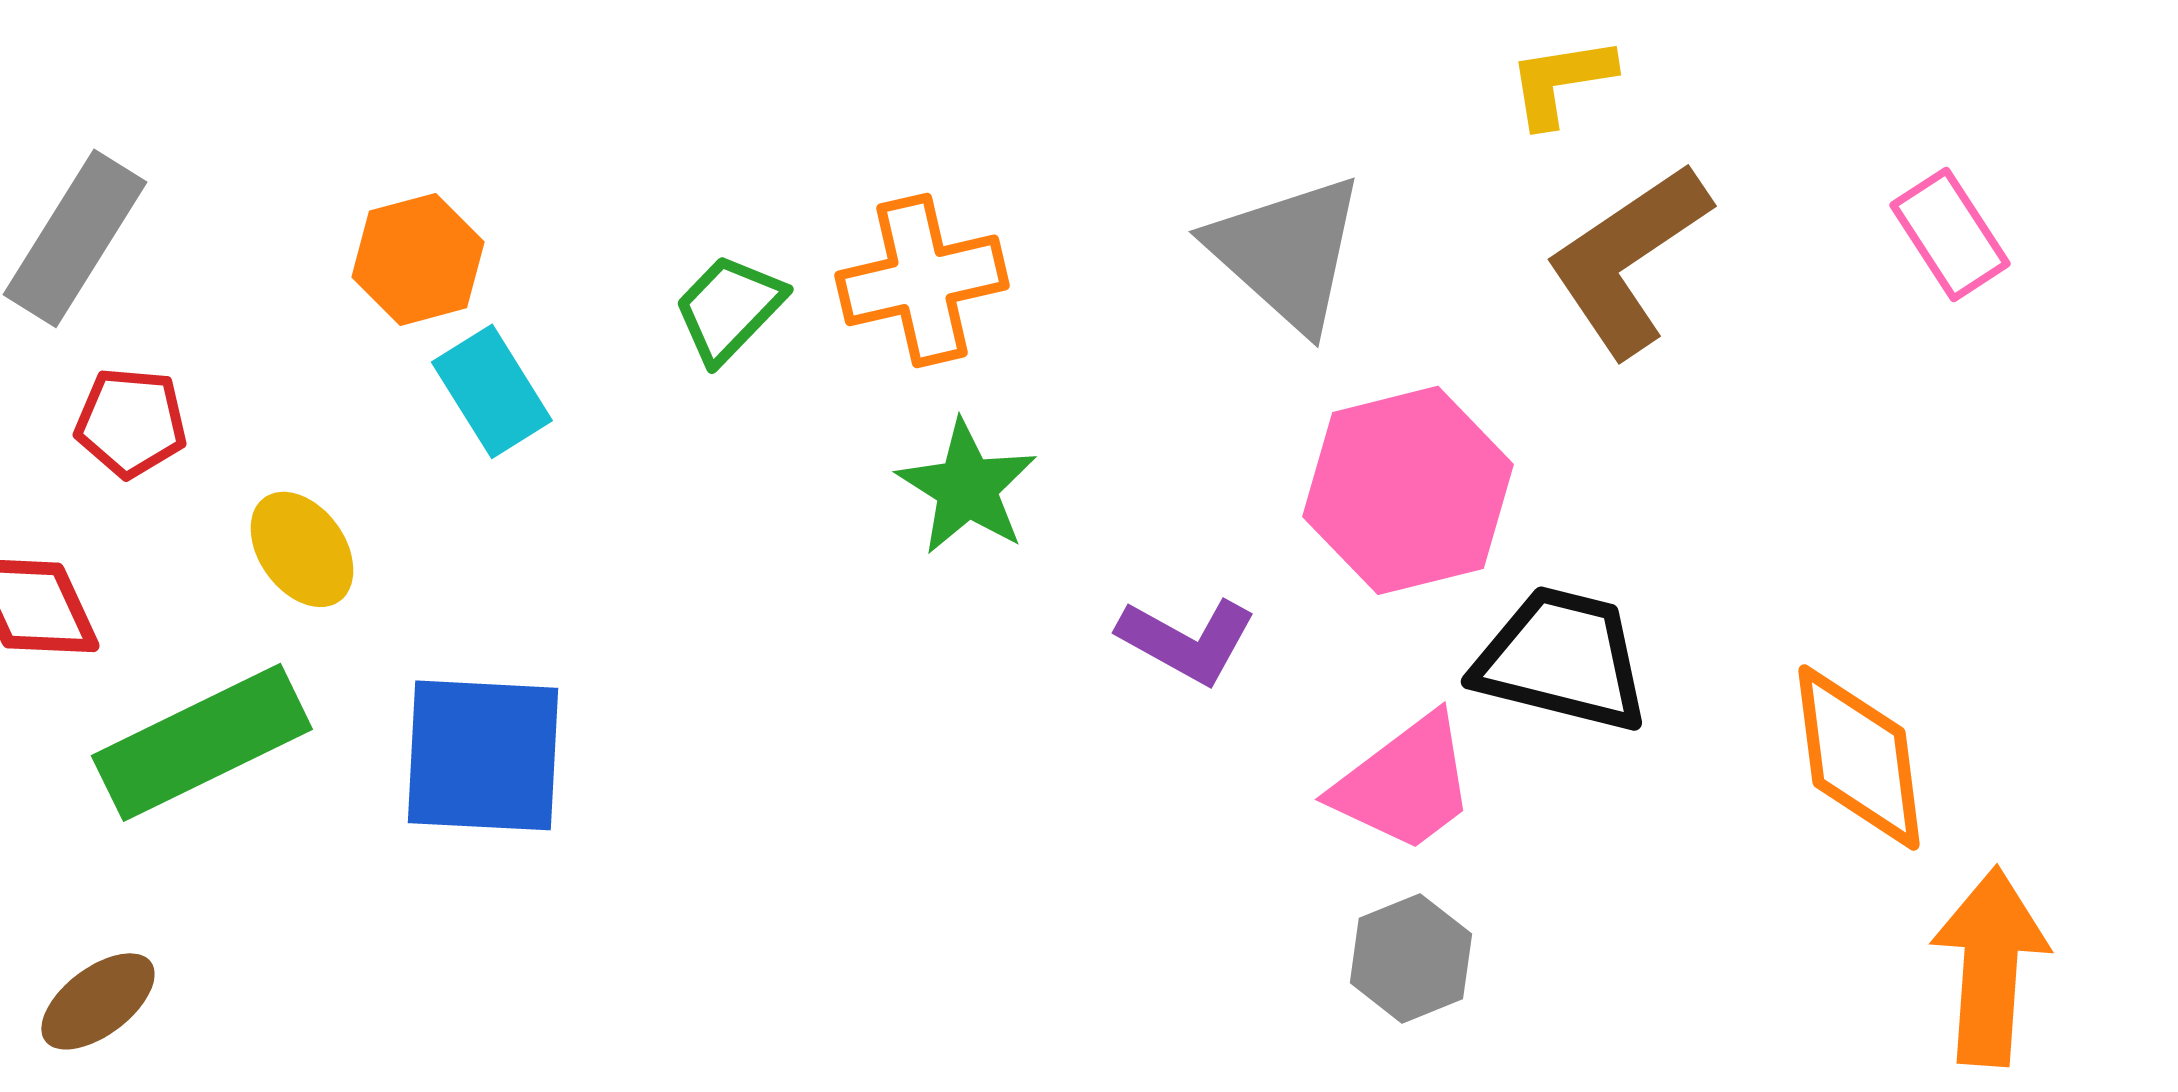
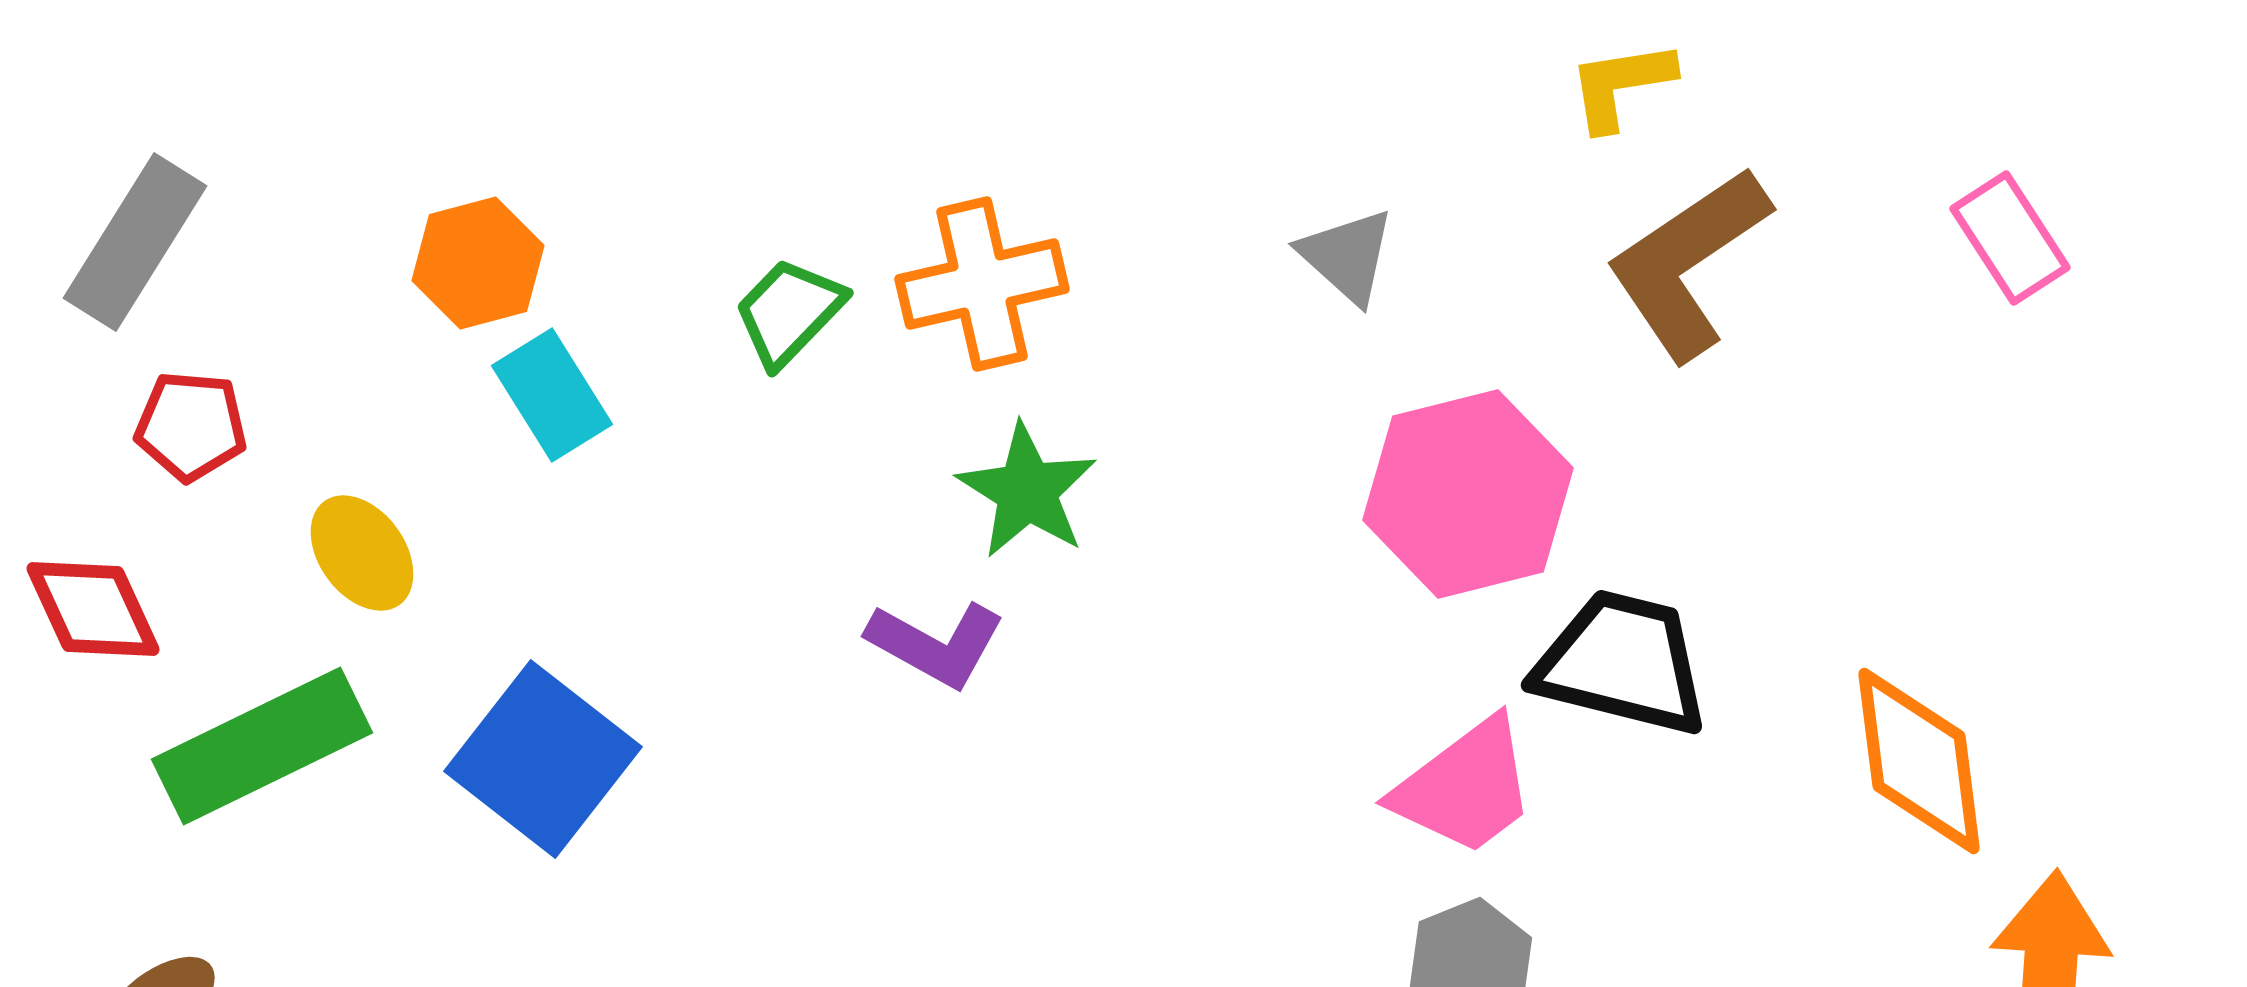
gray triangle: (1287, 252) -> (1347, 256), size x0.6
purple L-shape: (1187, 640) -> (936, 644), moved
blue square: (483, 755) -> (543, 759), turned 35

